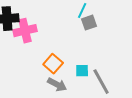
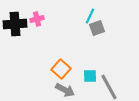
pink cross: (25, 31) -> (37, 19), moved, size x0.6

